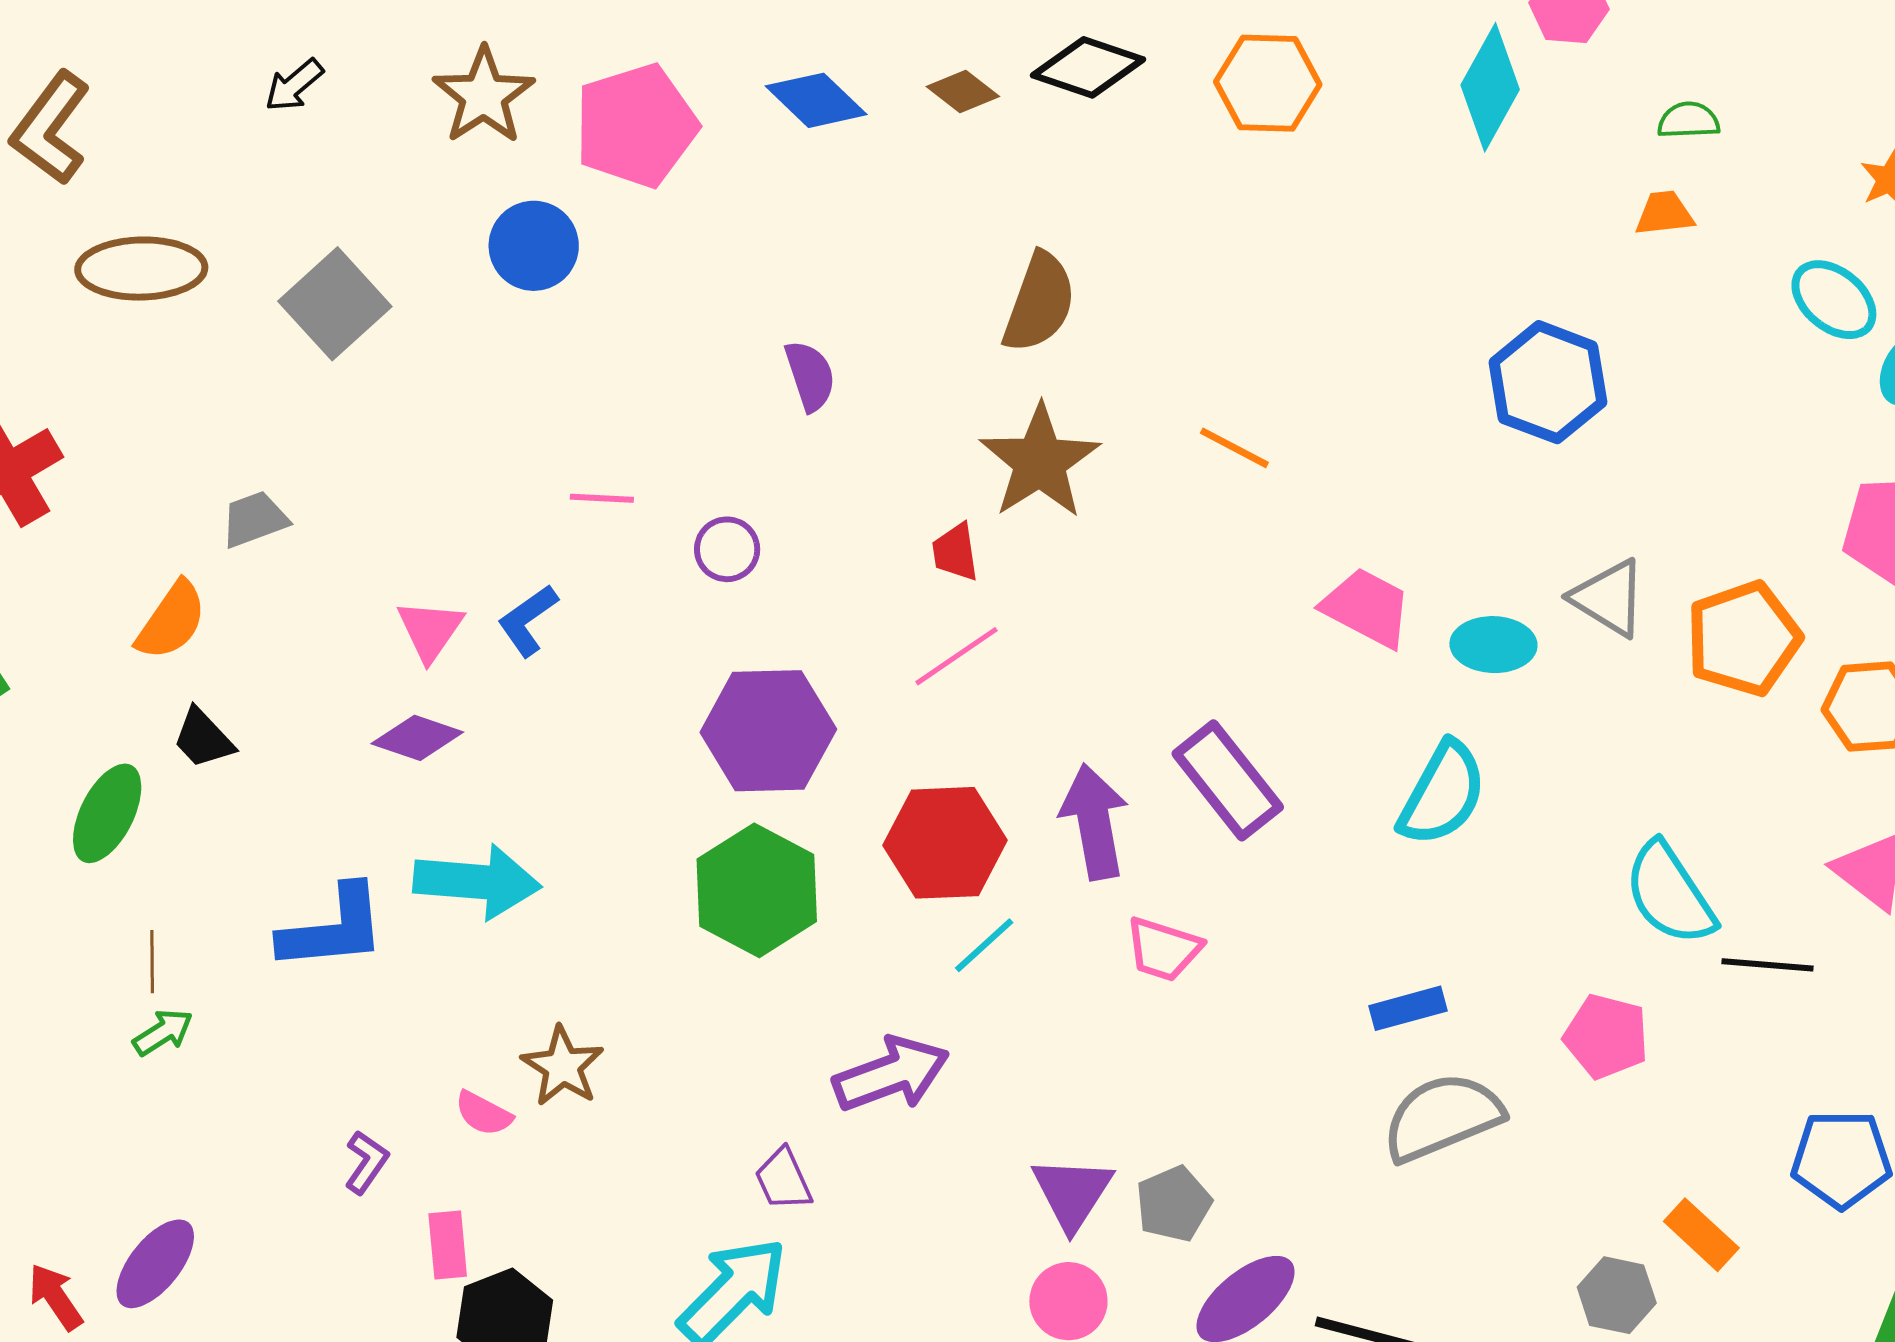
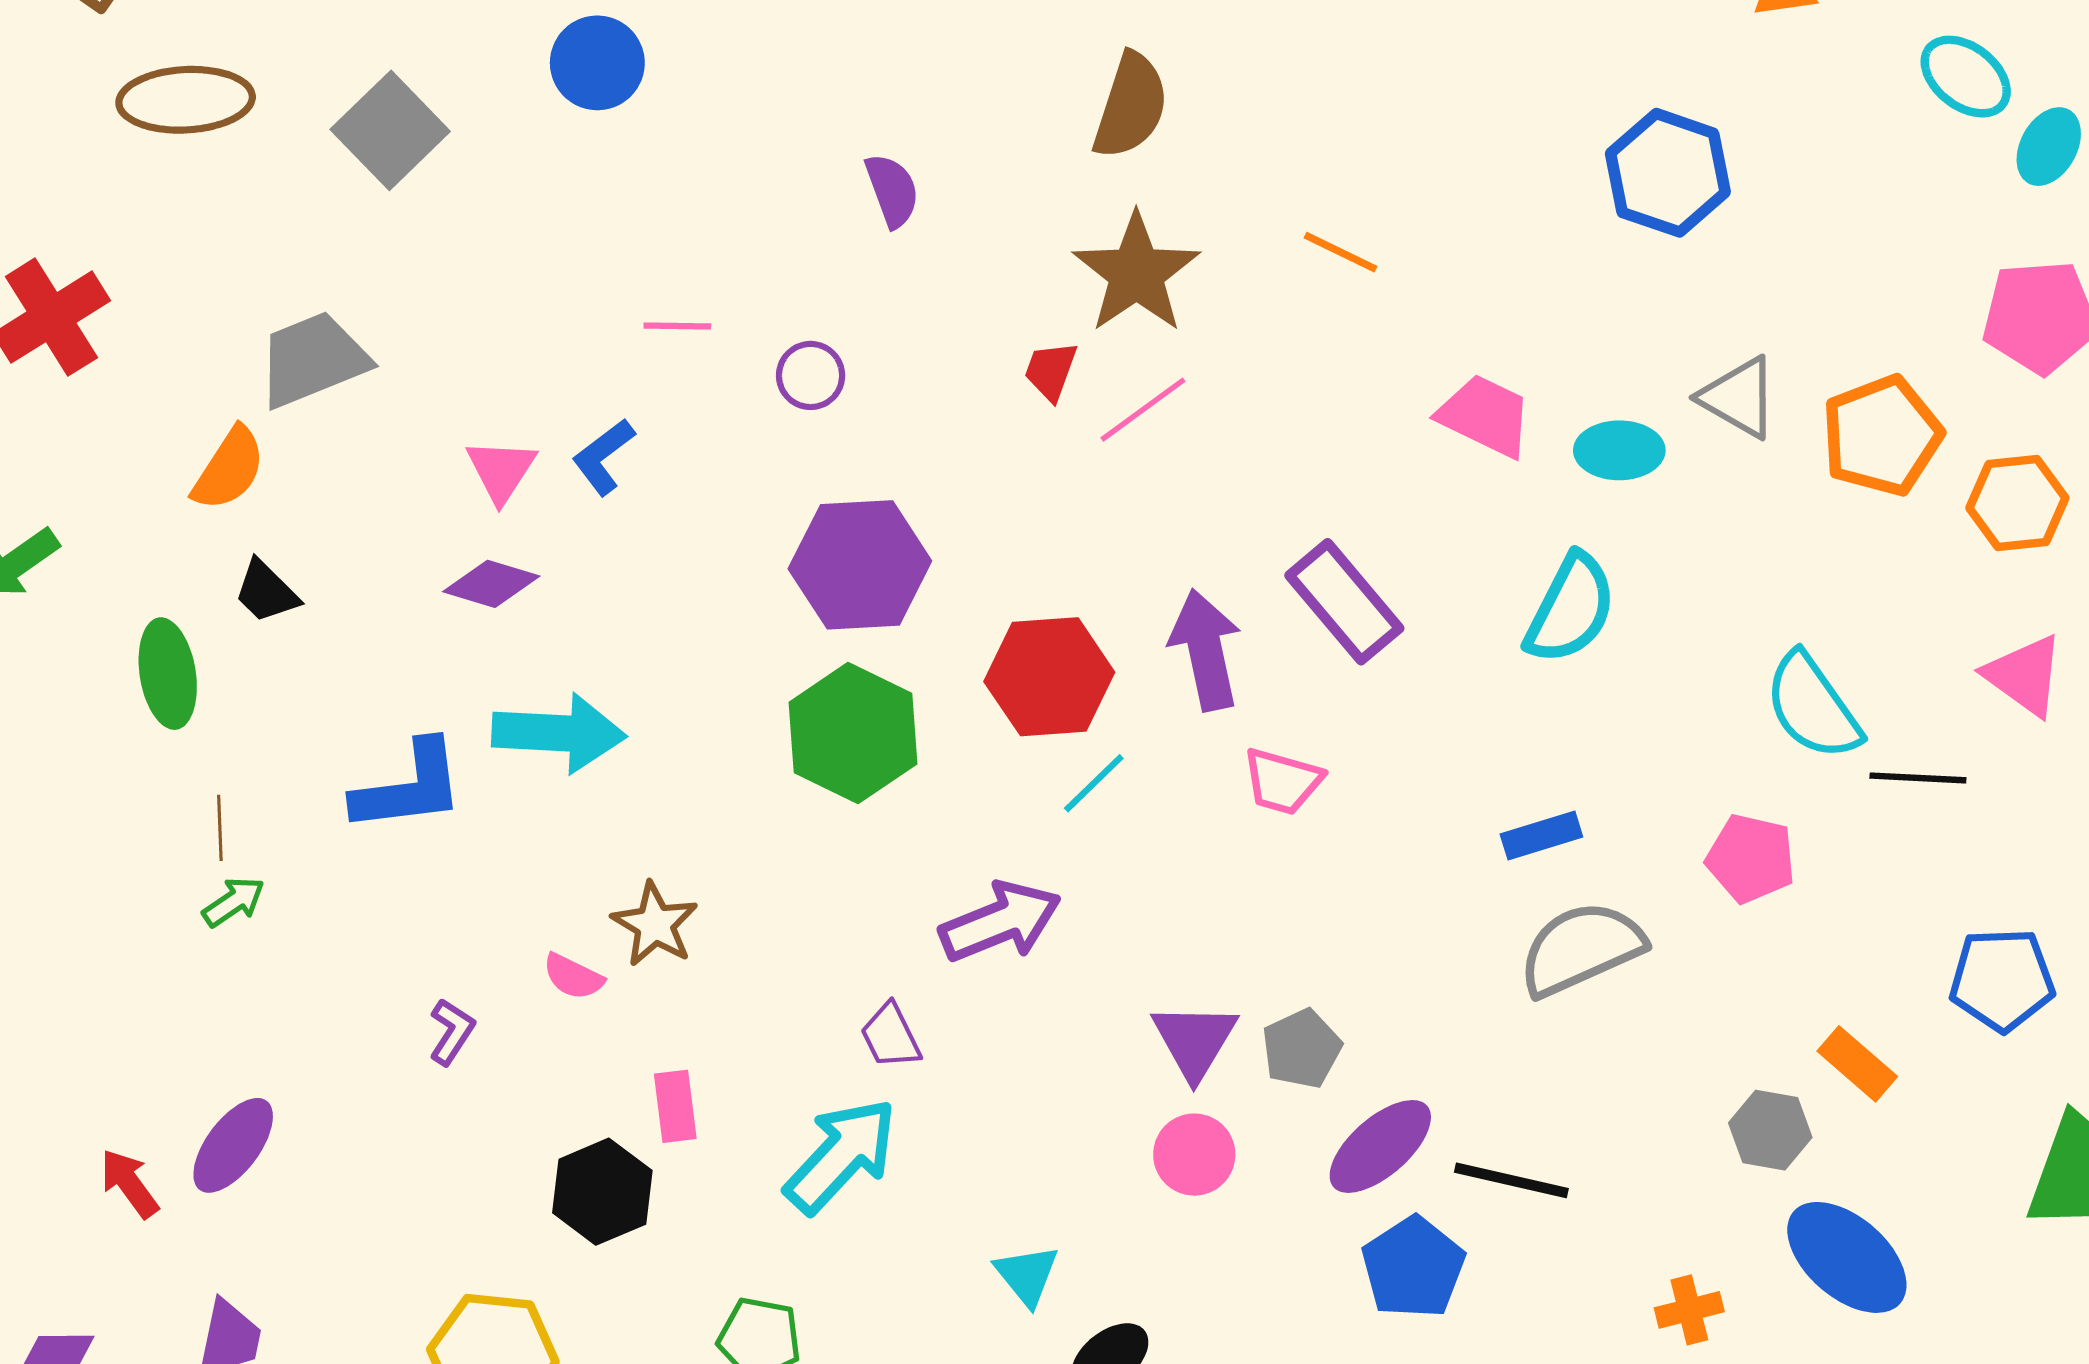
gray trapezoid: (254, 519) -> (313, 360), size x1.6
red trapezoid: (955, 552) -> (1051, 371), turned 30
pink line: (957, 656) -> (1143, 410), moved
green ellipse: (107, 813) -> (168, 674), turned -34
pink rectangle: (448, 1245) -> (675, 1106), moved

